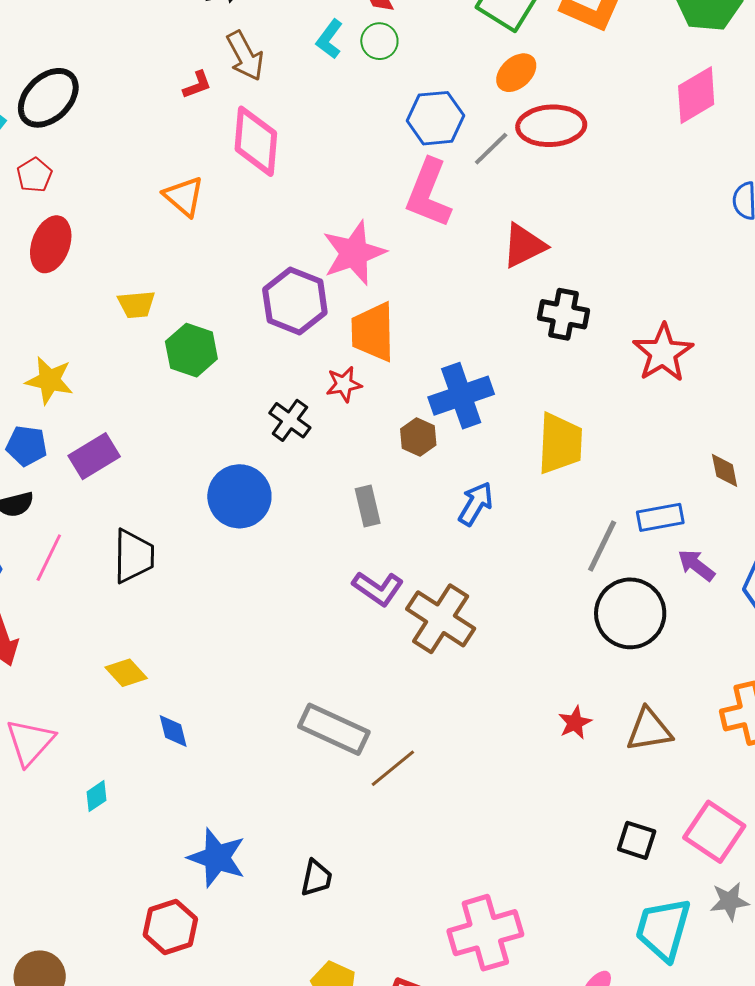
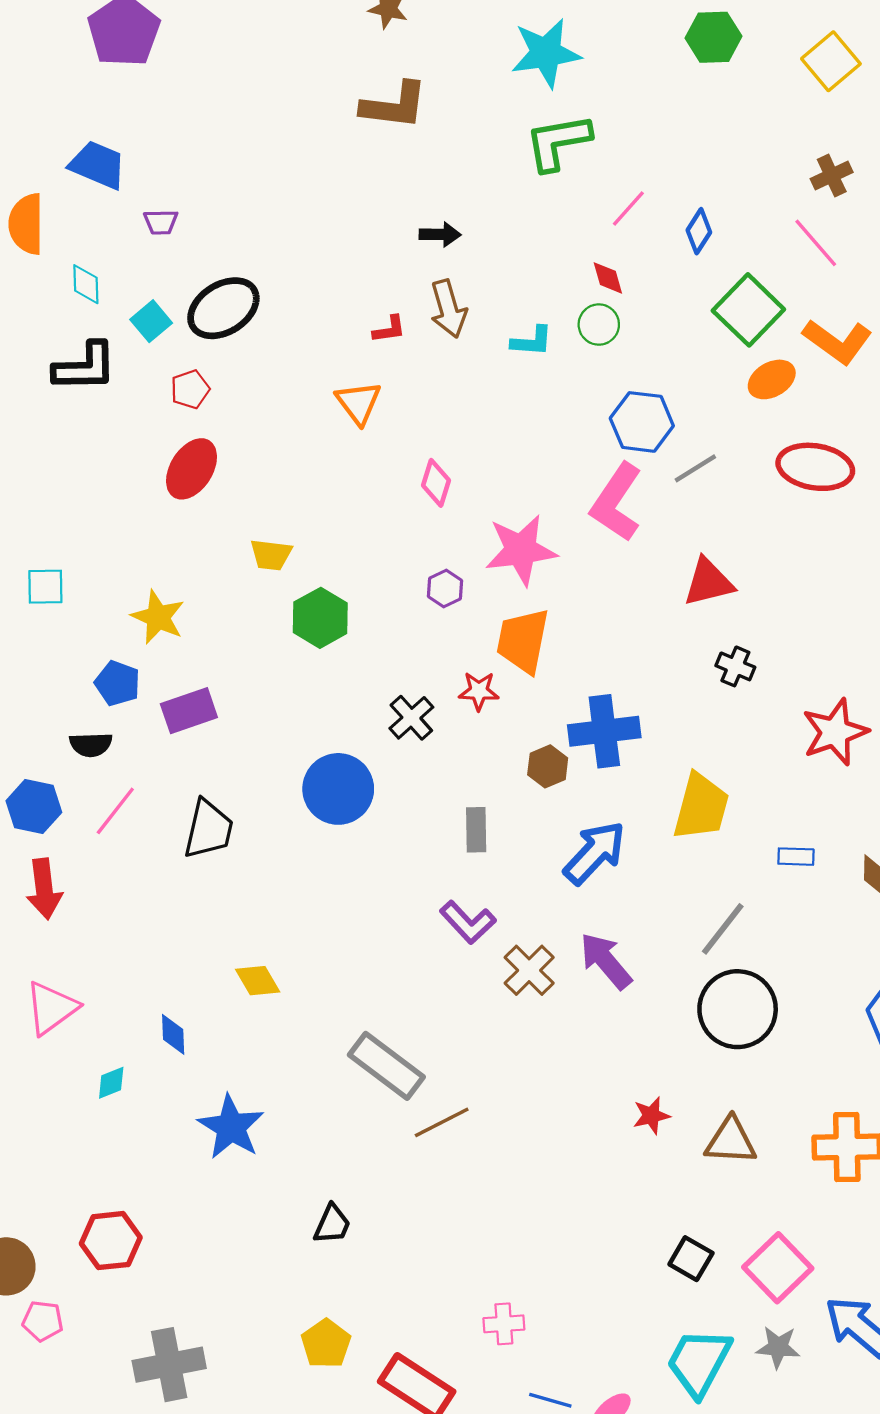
cyan L-shape: (329, 39) -> (532, 341), moved, turned -135
orange ellipse: (516, 73) -> (772, 379), moved
red ellipse: (551, 126) -> (815, 467), moved
pink diamond: (256, 141) -> (436, 483), moved, size x0.6
orange triangle: (184, 196) -> (358, 403), moved
purple hexagon: (295, 301) -> (445, 589), size x0.5
black cross: (563, 314) -> (735, 666), size x0.7
blue arrow: (476, 504) -> (595, 853), size x1.4
blue rectangle: (660, 517) -> (796, 857), moved, size x0.7
purple arrow: (696, 565) -> (606, 961), moved, size x1.4
brown cross: (441, 619) -> (529, 970), size x0.7
yellow diamond: (126, 673) -> (258, 981), moved
blue diamond: (173, 731) -> (173, 1034), moved
blue star: (217, 858) -> (231, 1127), moved
red hexagon: (170, 927) -> (111, 1241), moved
pink cross: (485, 933) -> (504, 1324), size x0.5

